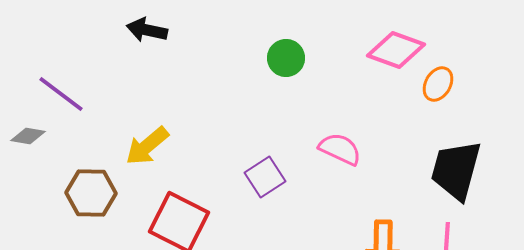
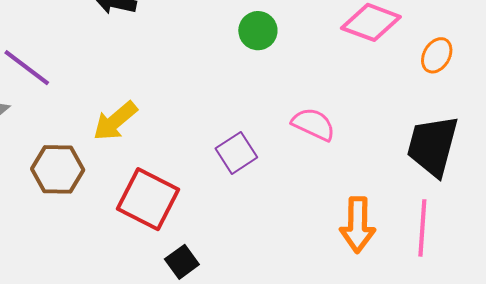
orange ellipse: (438, 84) -> (437, 55), moved

